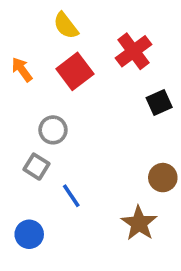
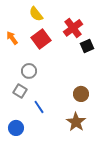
black square: (159, 102) -> (87, 46), moved
brown circle: (163, 178) -> (81, 94), moved

